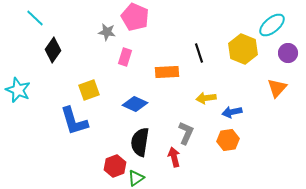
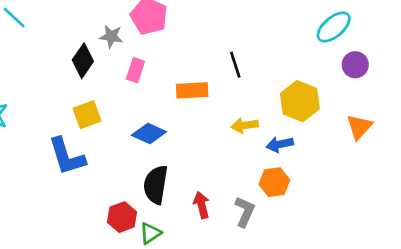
yellow hexagon: (243, 49) -> (300, 101), moved
black diamond: (53, 50) -> (83, 61), moved
orange triangle: (277, 88) -> (359, 127), moved
gray L-shape: (186, 133) -> (245, 212), moved

